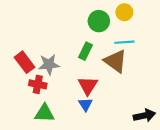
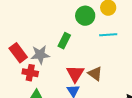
green rectangle: (85, 51) -> (64, 41), moved
brown triangle: (115, 61) -> (95, 74), moved, size x0.7

